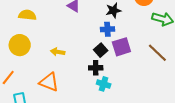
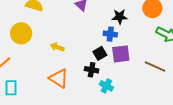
brown line: (157, 53) -> (155, 66), turned -30
orange triangle: (49, 82) -> (59, 78), moved
cyan cross: (104, 84) -> (106, 86), moved

